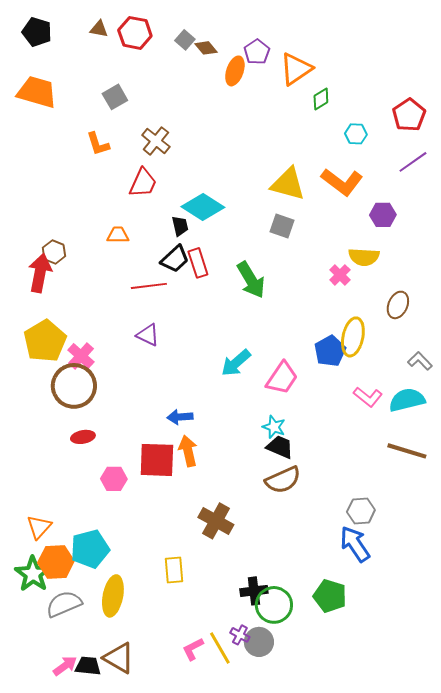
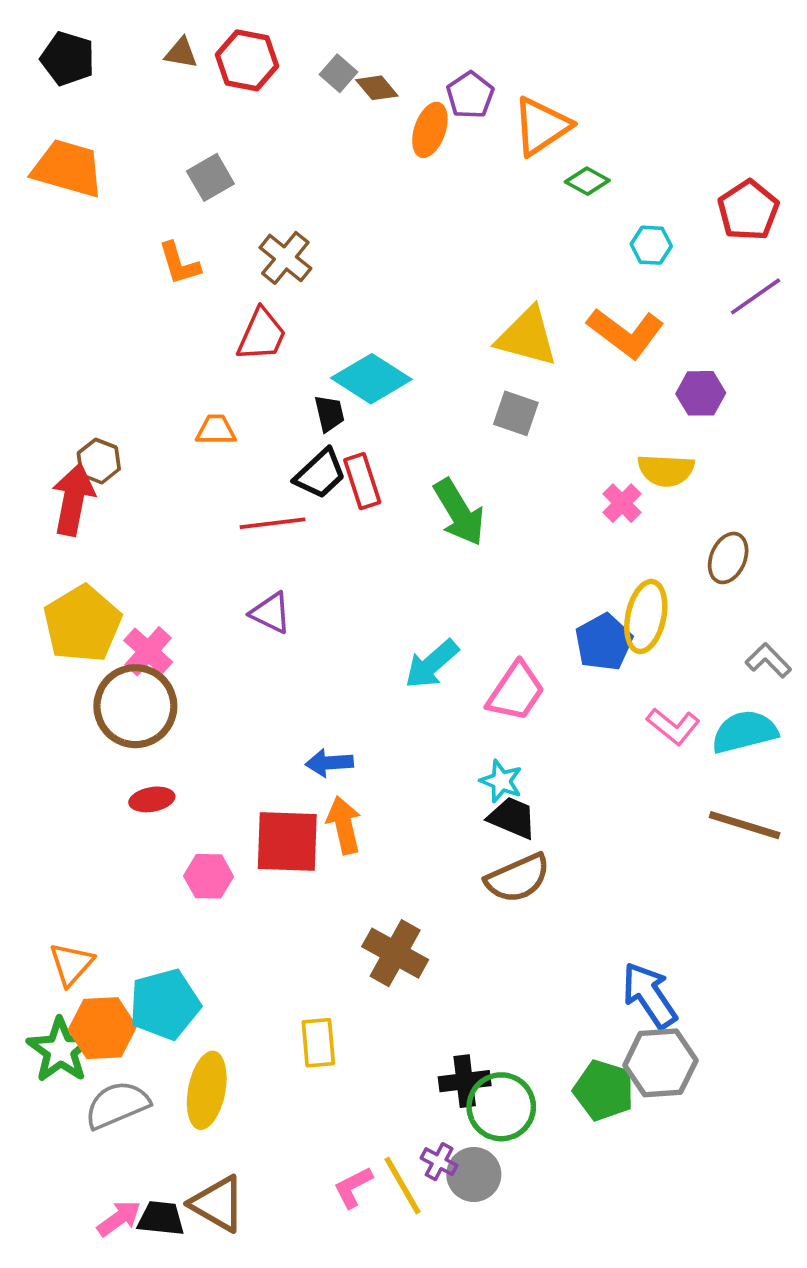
green diamond: (321, 99) -> (587, 181), turned 60
gray hexagon: (361, 511) -> (660, 1063), moved, size x1.4

